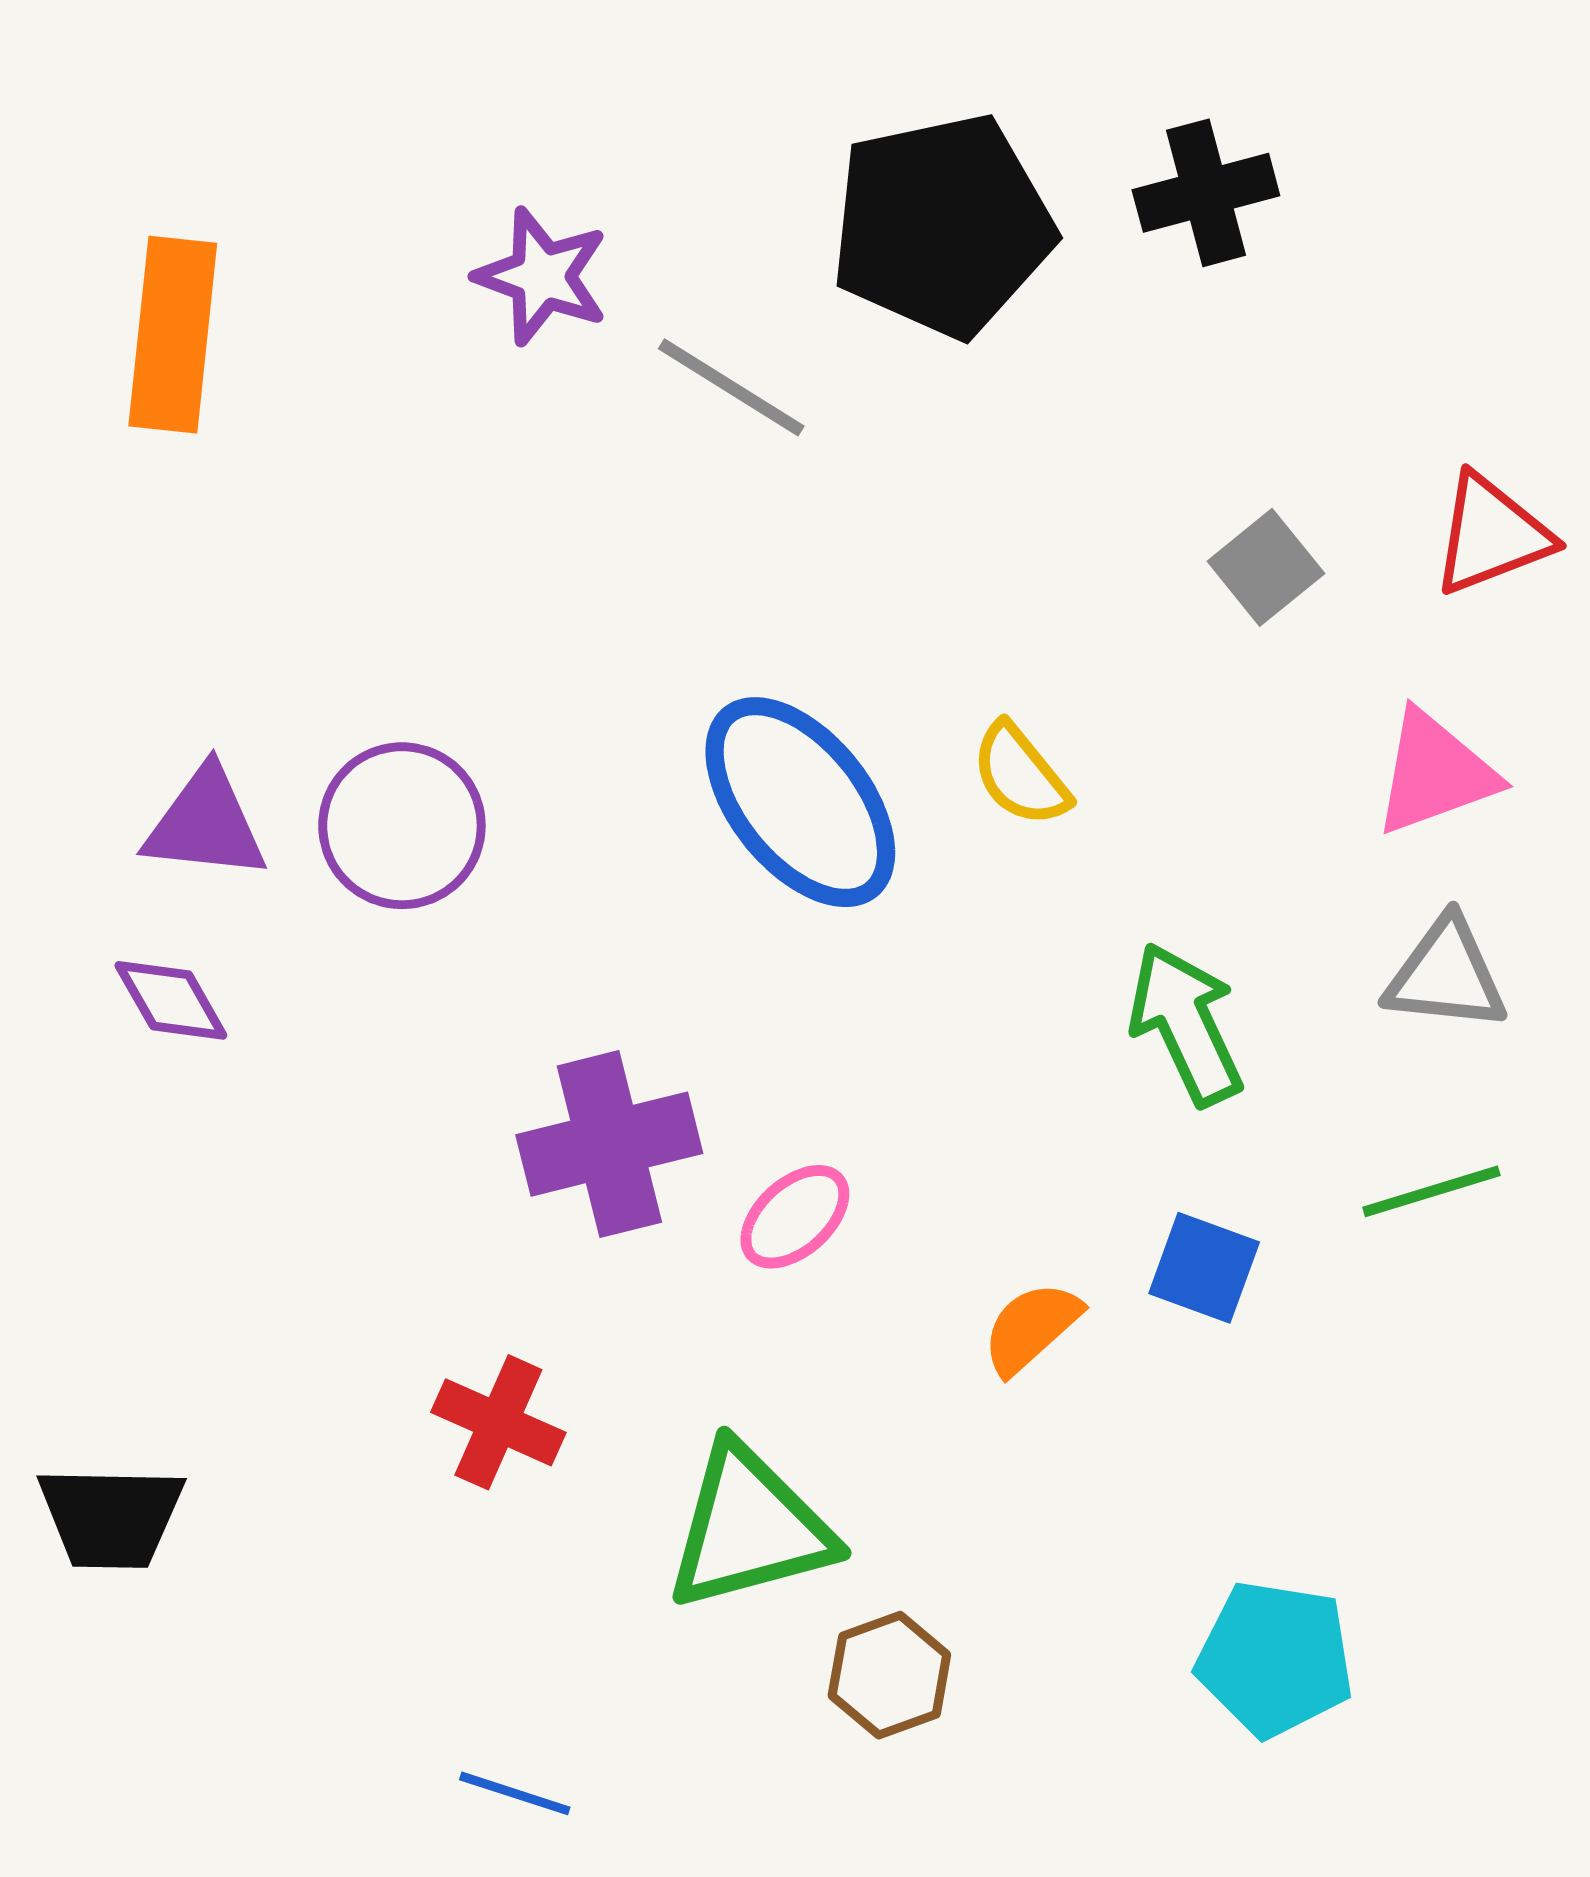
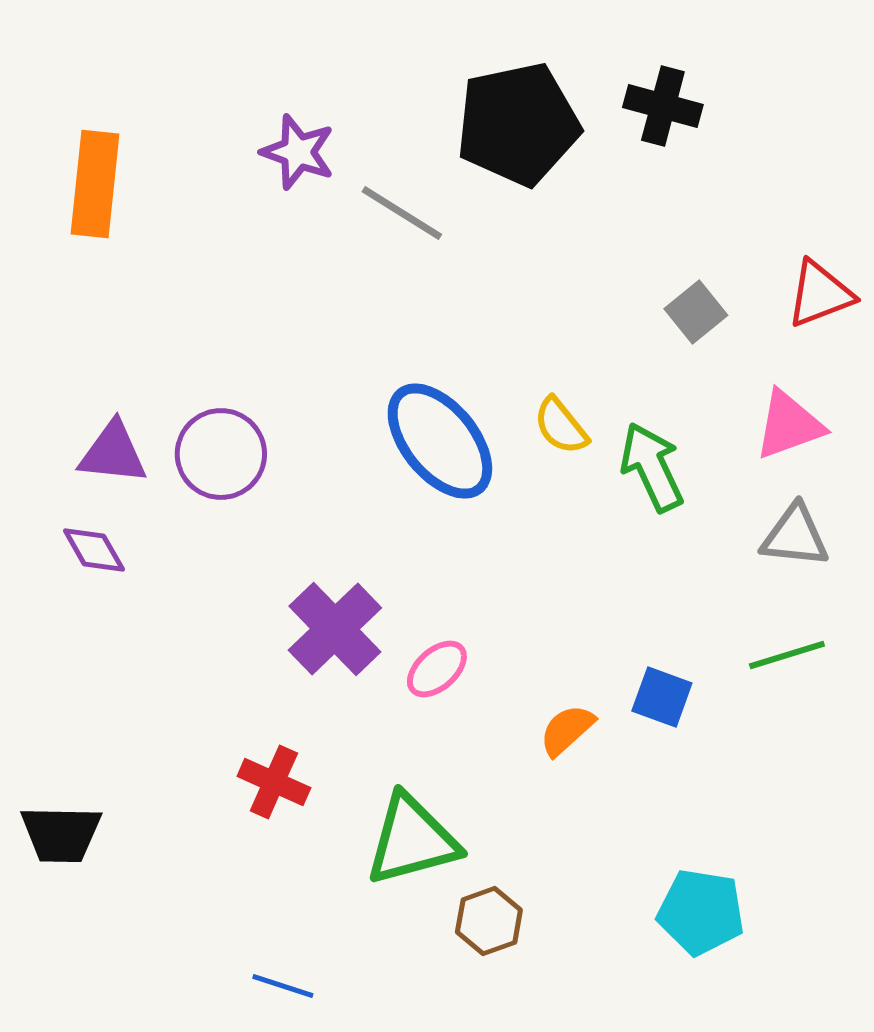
black cross: (1206, 193) -> (663, 106), turned 30
green arrow: (1186, 1024) -> (652, 467), moved
purple cross: (609, 1144) -> (335, 629), turned -30

